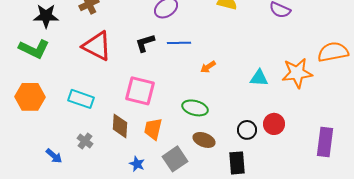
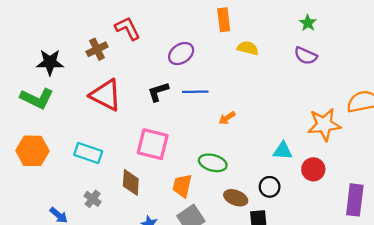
cyan triangle: (259, 78) -> (283, 151), moved
red circle: (274, 124) -> (313, 169), moved
orange trapezoid: (153, 129) -> (182, 186), moved
brown ellipse: (204, 140) -> (236, 198), moved

